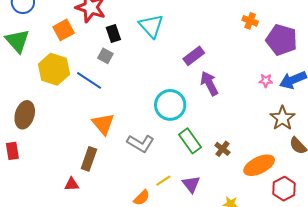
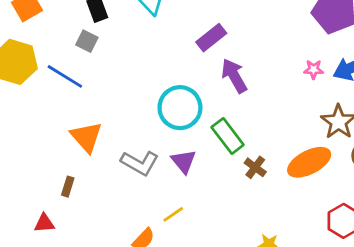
green rectangle: (190, 141) -> (228, 136), moved
brown rectangle: (89, 159) -> (68, 187), size x0.6
orange ellipse: (259, 165) -> (309, 162), moved
purple triangle: (191, 184) -> (184, 161), moved

